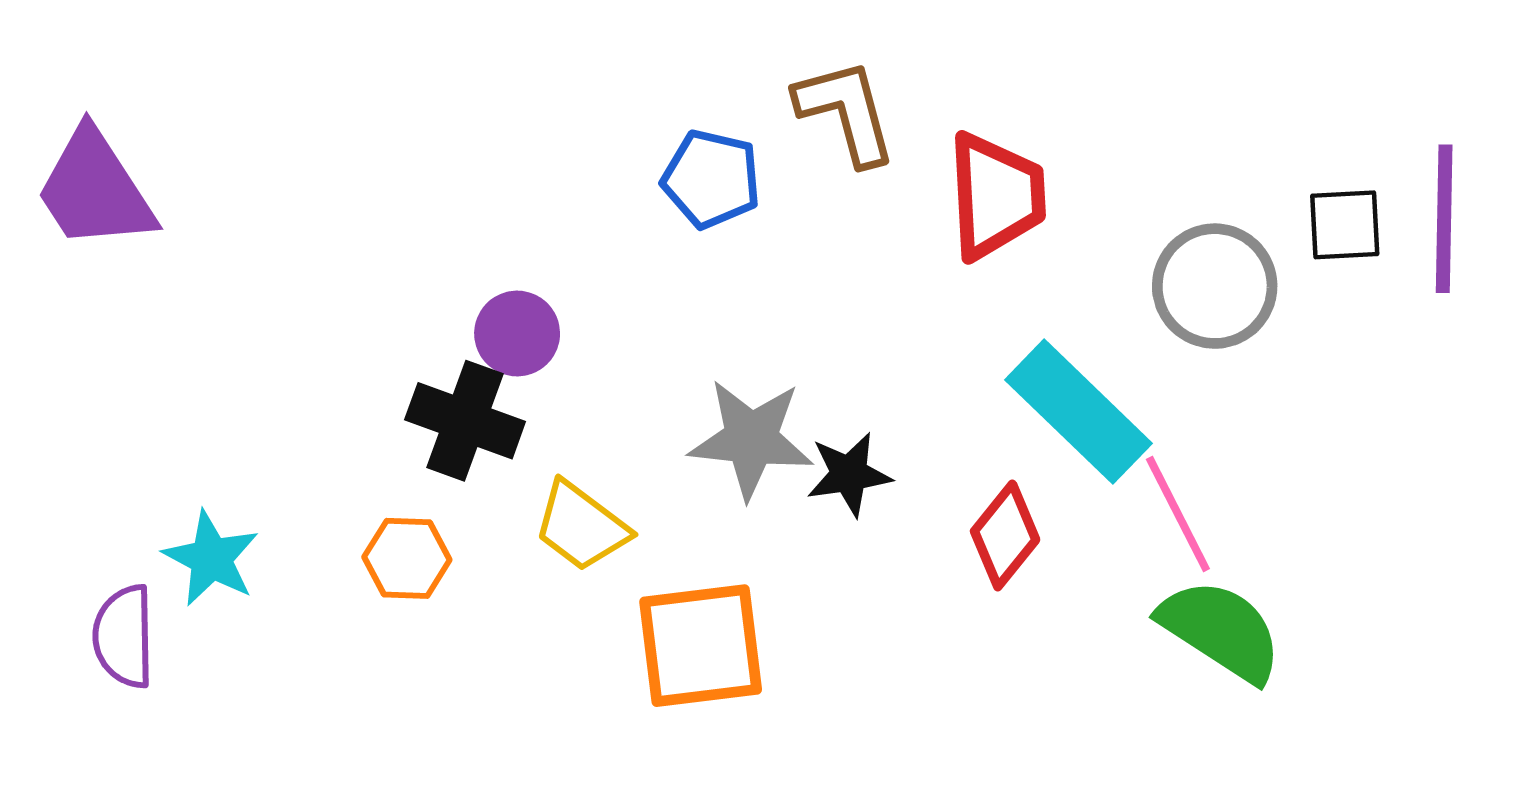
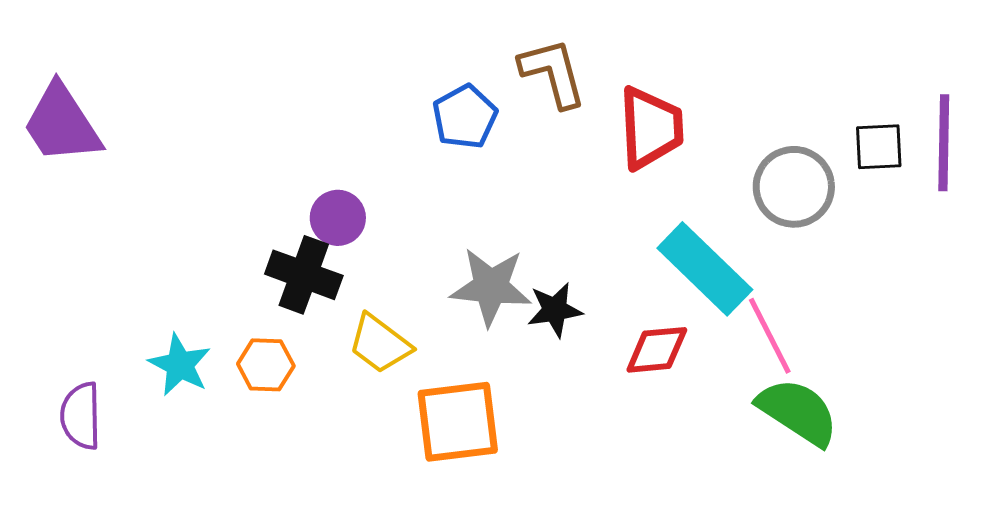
blue pentagon: (711, 179) -> (465, 117), turned 30
red diamond: (1005, 535) -> (657, 350), turned 46
cyan star: (211, 558) -> (180, 365), moved

